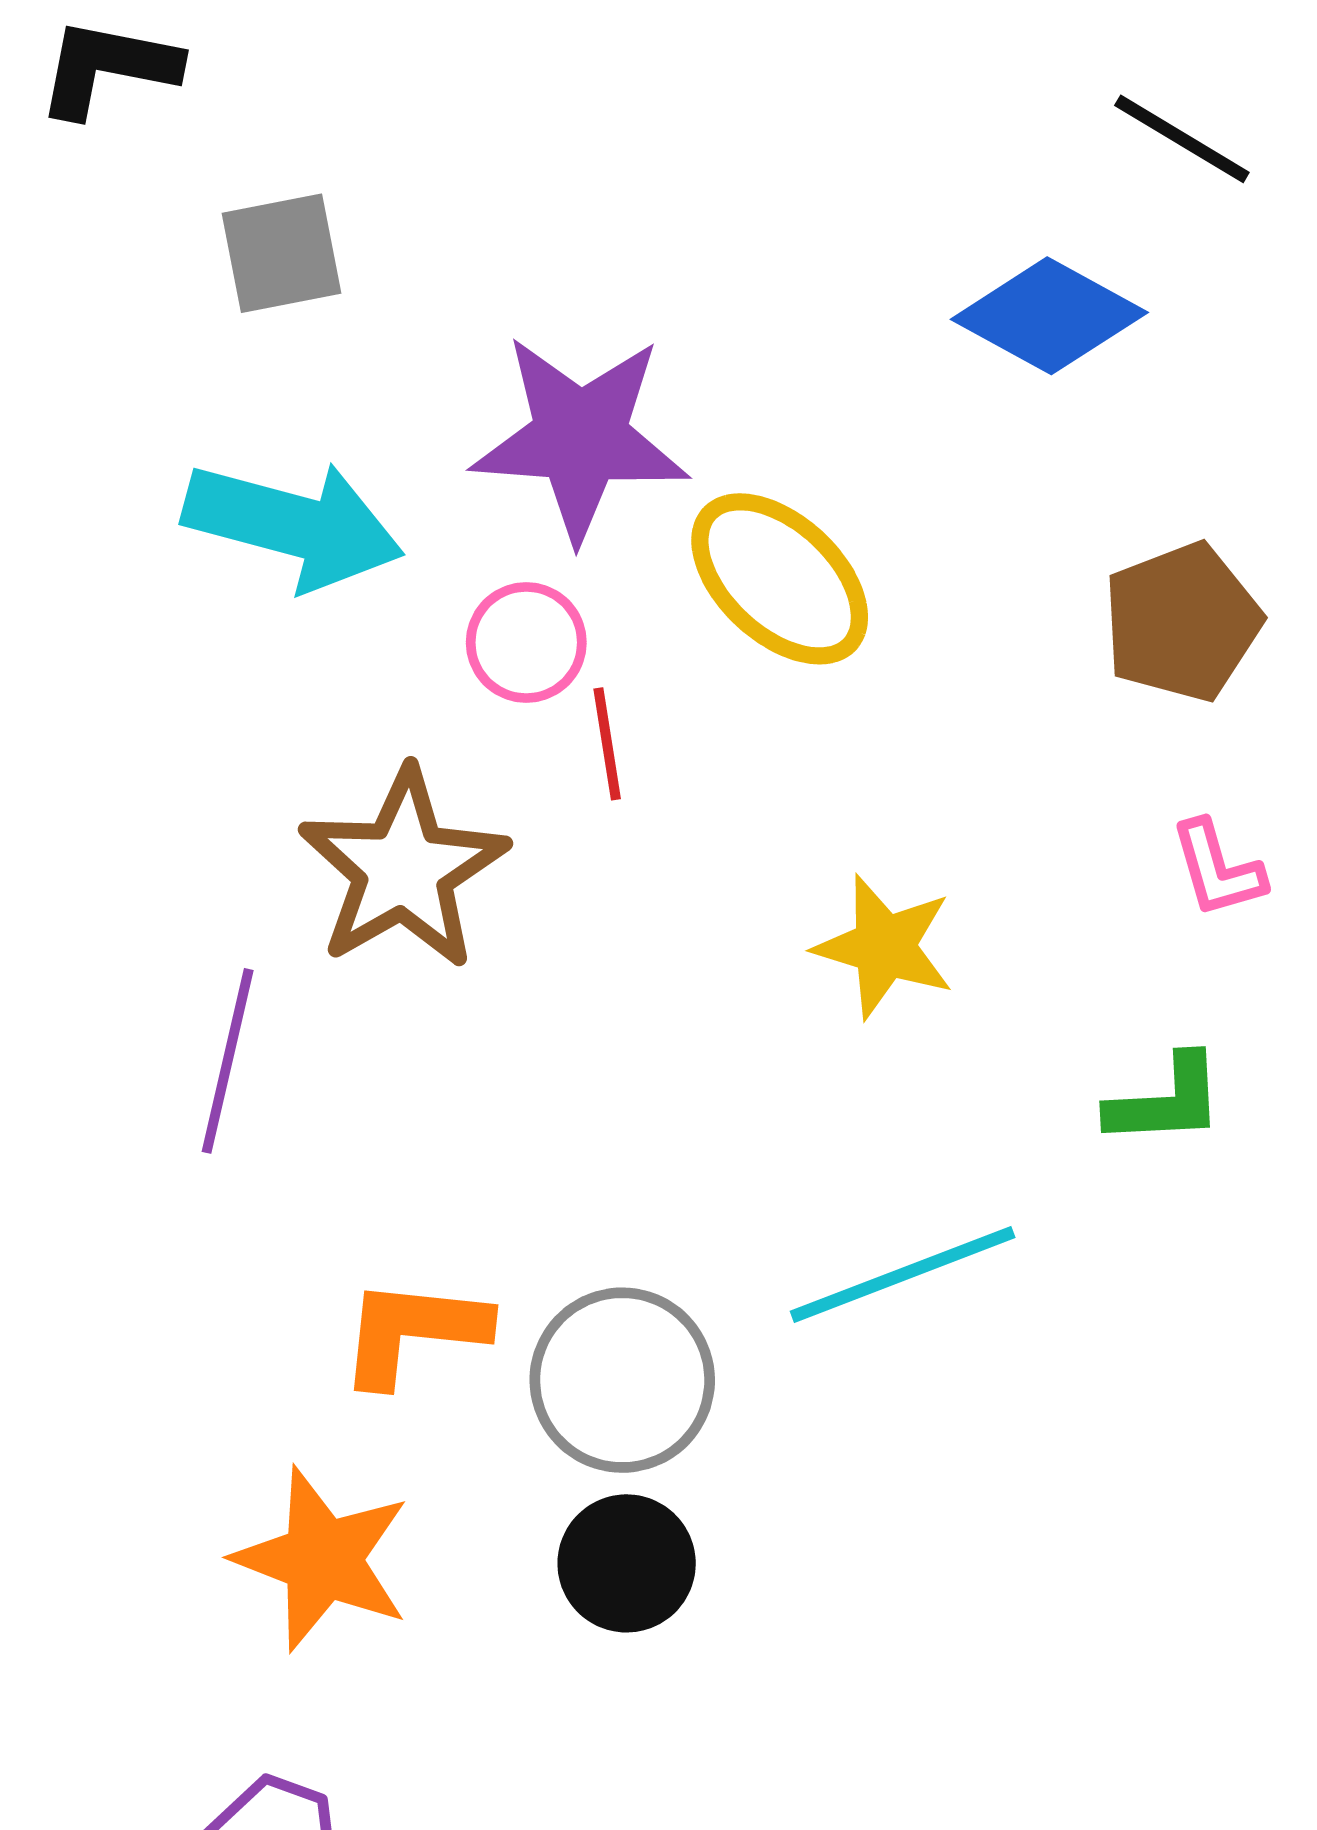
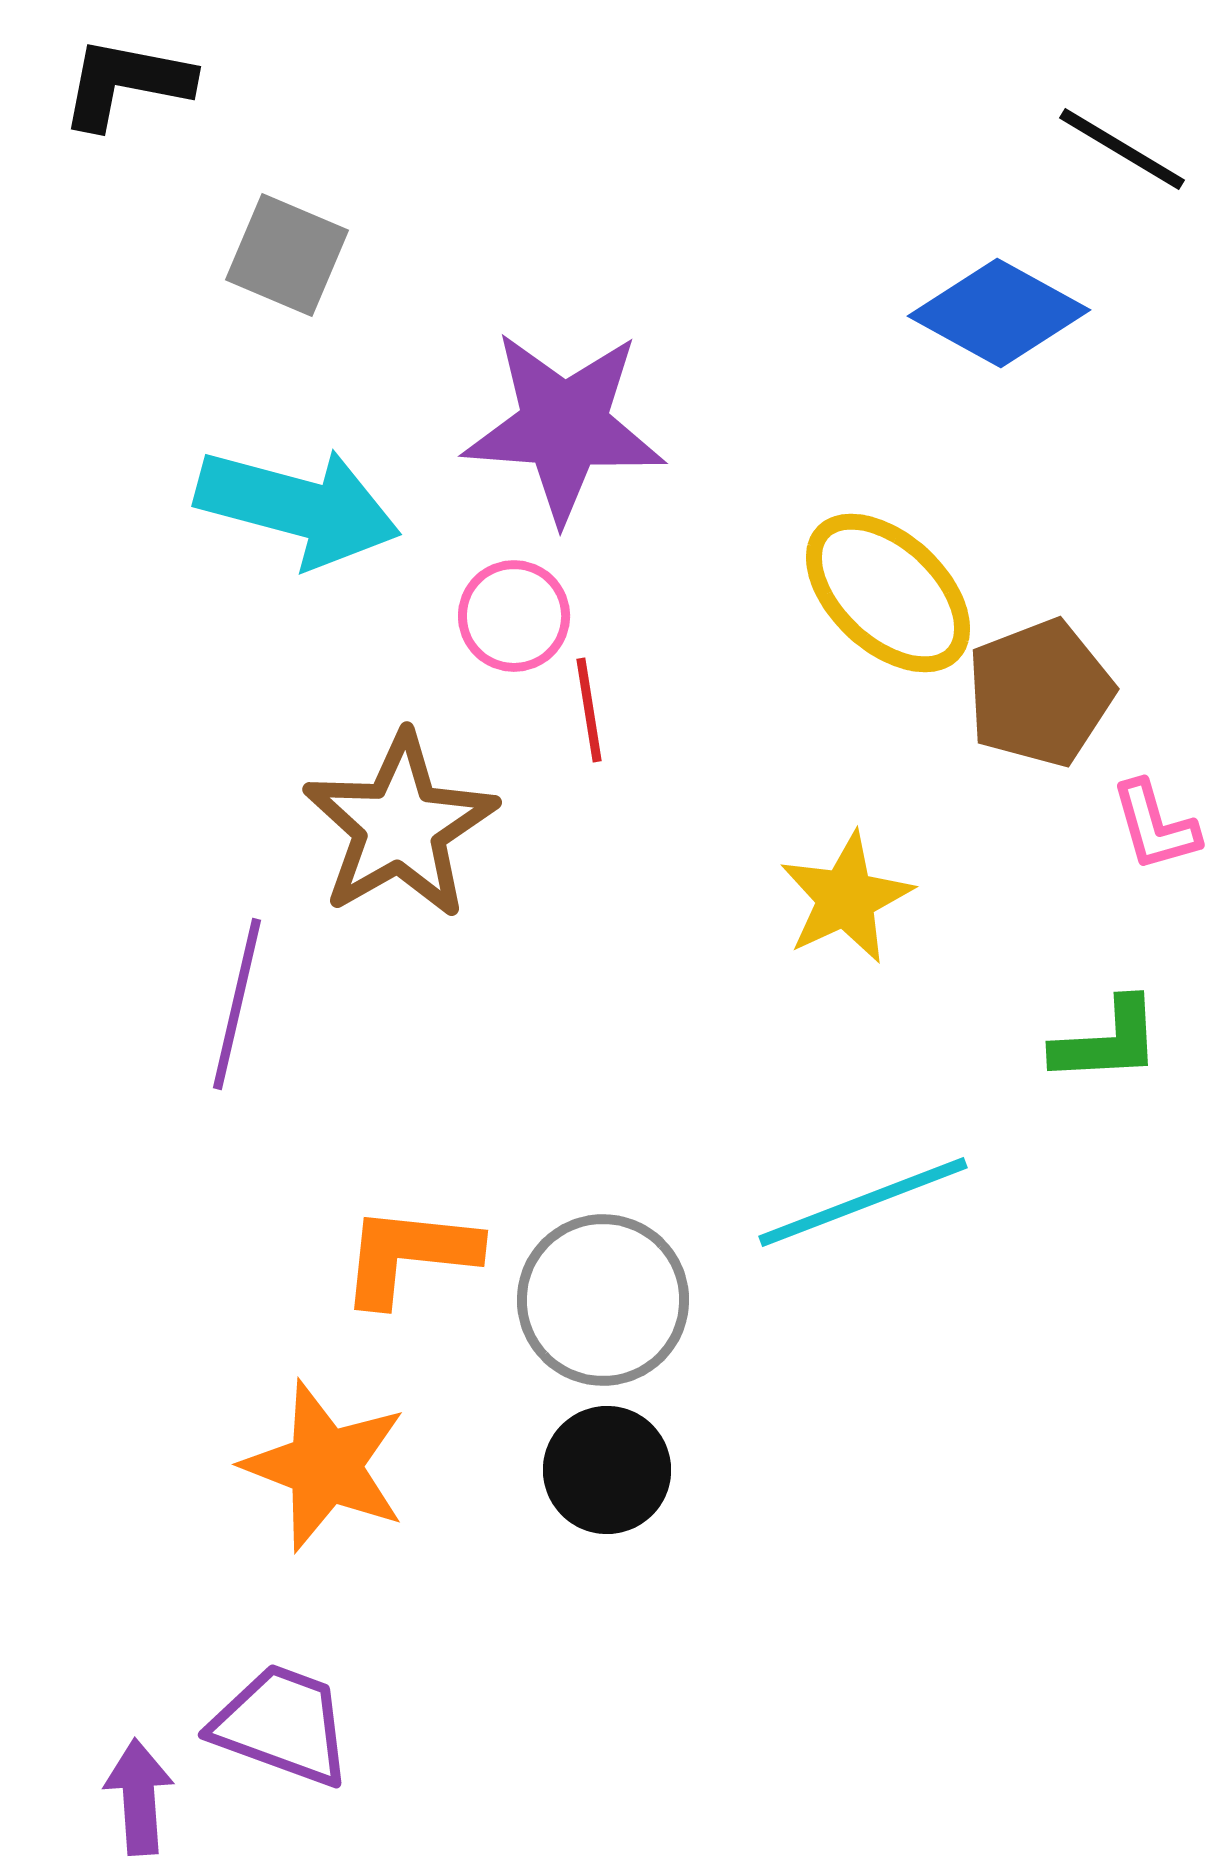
gray square: (281, 253) -> (287, 255), turned 34
yellow ellipse: (780, 579) -> (888, 593), moved
brown pentagon: (1182, 622) -> (1040, 693), moved
yellow star: (884, 947) -> (846, 898), turned 30

